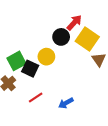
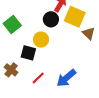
green square: (16, 61) -> (12, 24), moved
blue arrow: (66, 103) -> (66, 78), size x1.5

